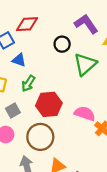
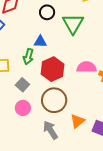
blue triangle: (19, 60) -> (40, 42), moved

